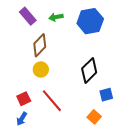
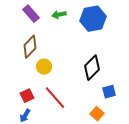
brown diamond: (40, 45) -> (30, 47), moved

